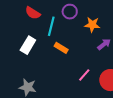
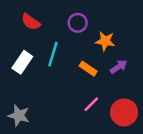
cyan line: (51, 26) -> (53, 54), moved
orange rectangle: (61, 48) -> (88, 69), moved

